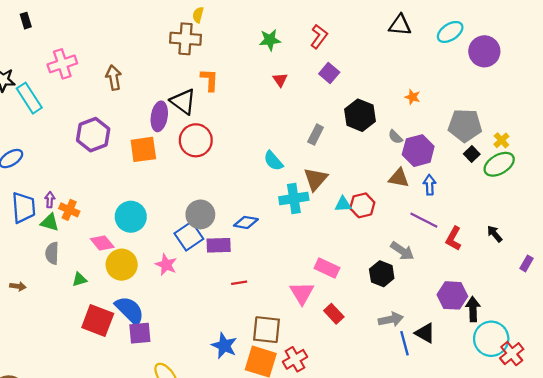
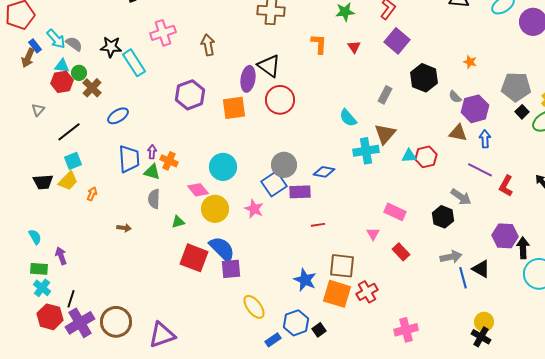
purple square: (329, 73) -> (397, 41), size x1.4
orange L-shape: (209, 80) -> (319, 44), moved
pink triangle: (302, 293) -> (373, 234), size x0.6

